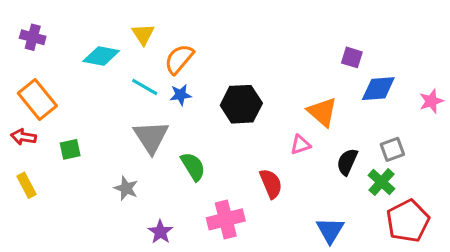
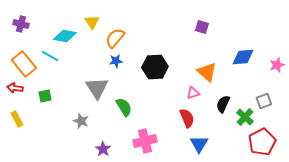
purple square: (352, 57) -> (202, 27), moved
cyan line: (145, 87) -> (50, 56), moved
gray square: (392, 149) -> (264, 101), moved
red semicircle: (271, 184) -> (187, 118), moved
blue triangle: (330, 230) -> (199, 144), moved

